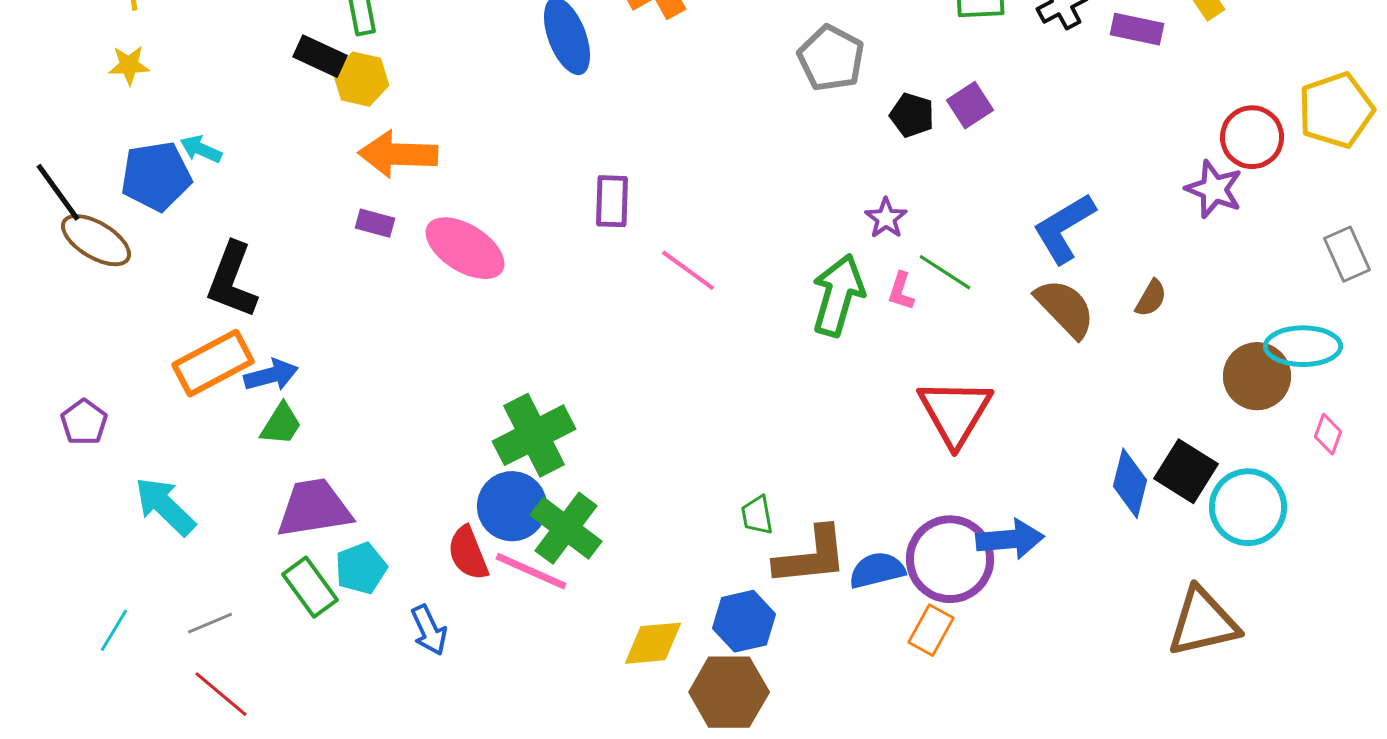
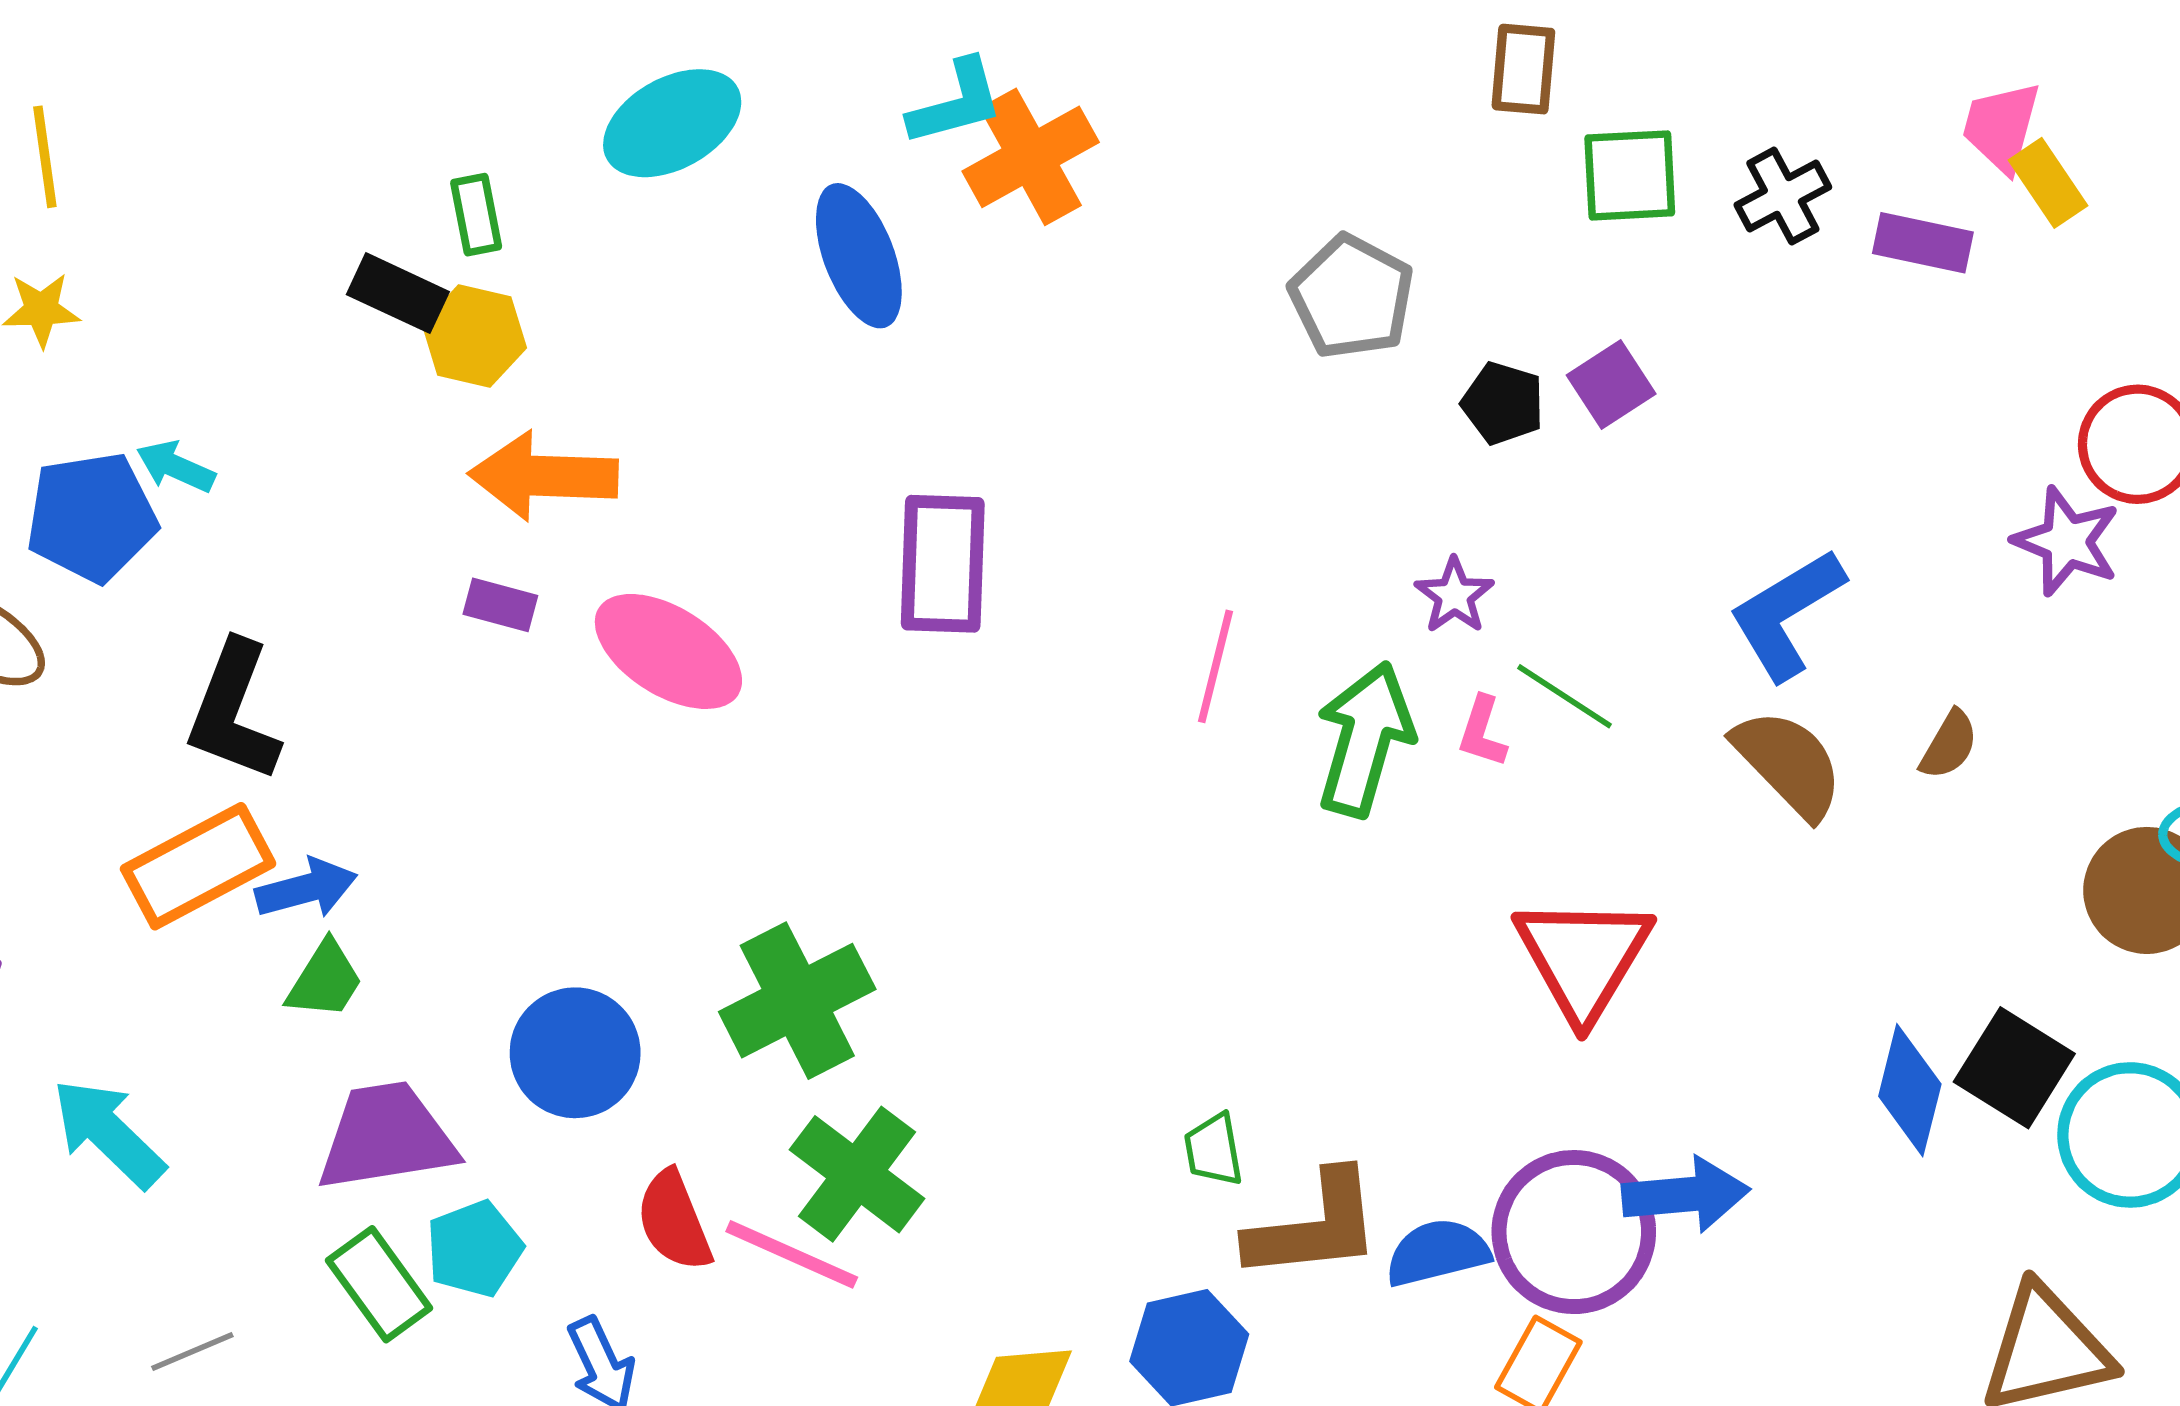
purple rectangle: (612, 201) -> (943, 564), size x1.4
pink line: (688, 270) -> (1215, 666), moved, turned 68
blue circle: (512, 506) -> (575, 1053), moved

